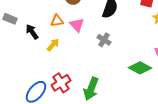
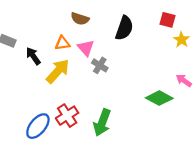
gray cross: (104, 40) -> (100, 65), moved
yellow arrow: (53, 45) -> (58, 71), size x1.6

